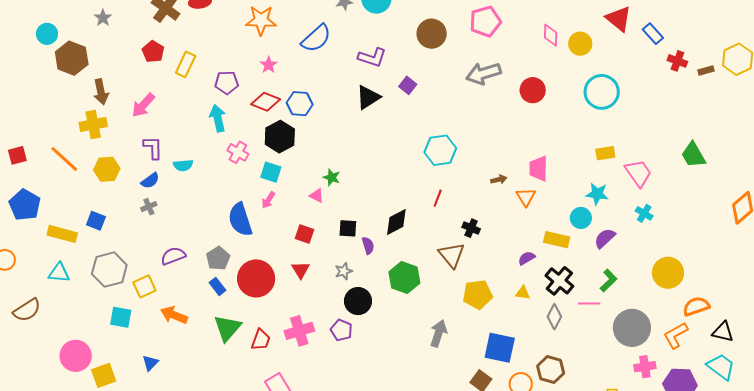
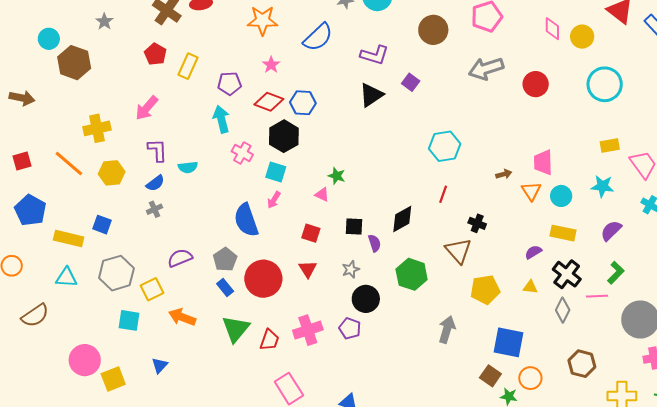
brown arrow: (101, 92) -> (22, 98), moved, turned -65
cyan circle: (581, 218) -> (561, 196), moved
brown hexagon: (551, 370) -> (582, 364), moved

